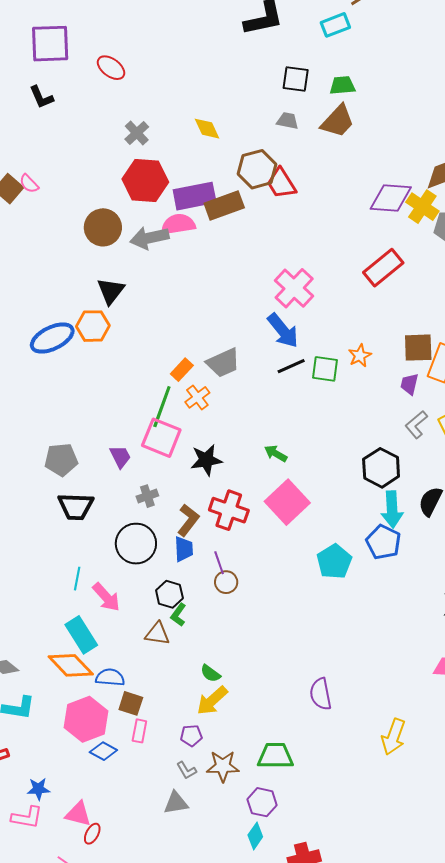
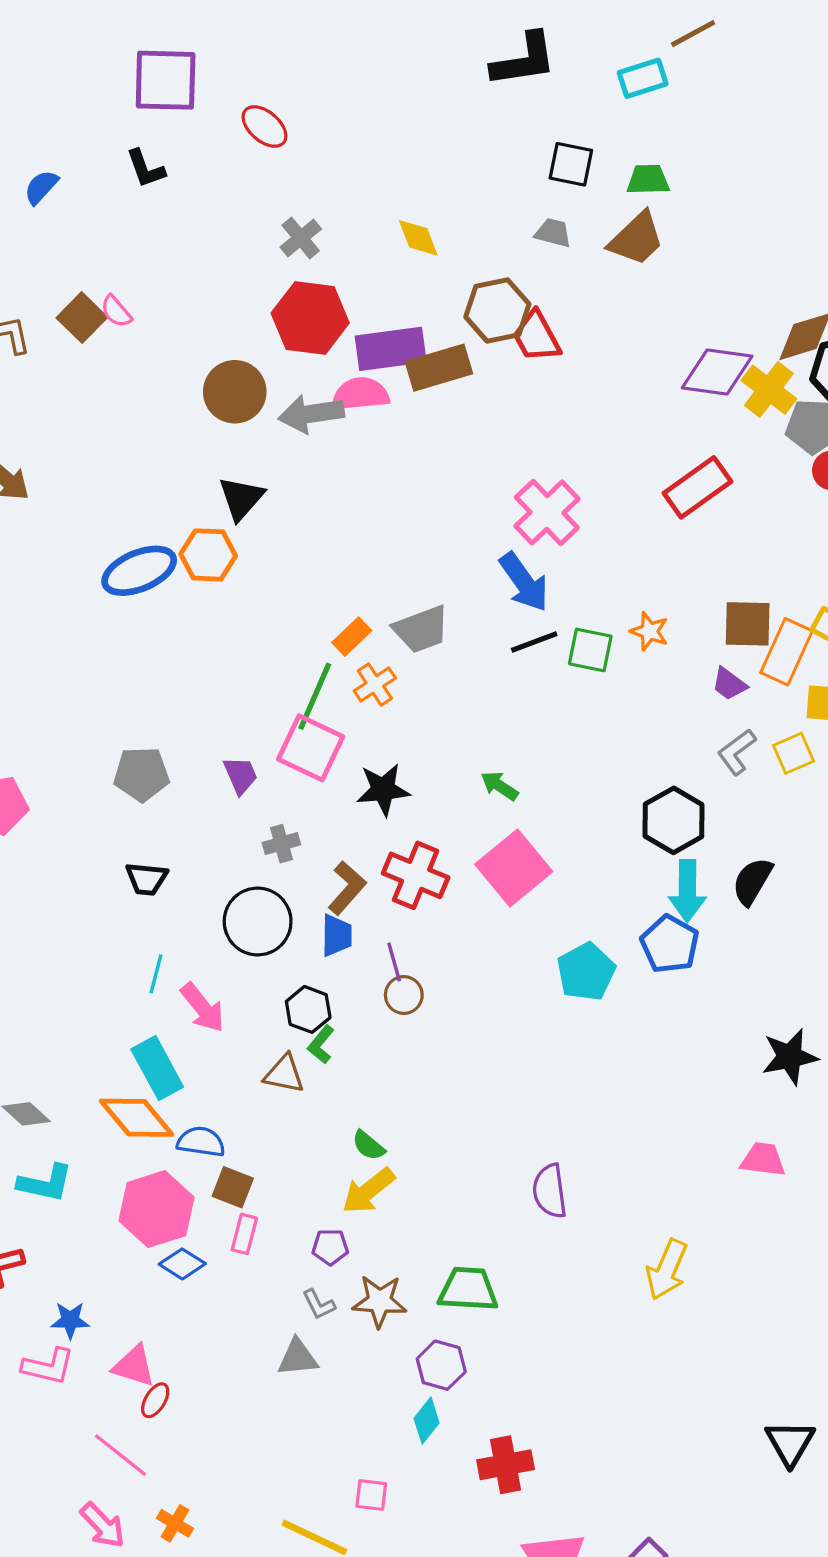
orange star: (360, 356) -> (649, 631), turned -30
purple trapezoid: (409, 384) -> (729, 684), turned -70
black trapezoid: (76, 506) -> (147, 879), moved, size x0.7

